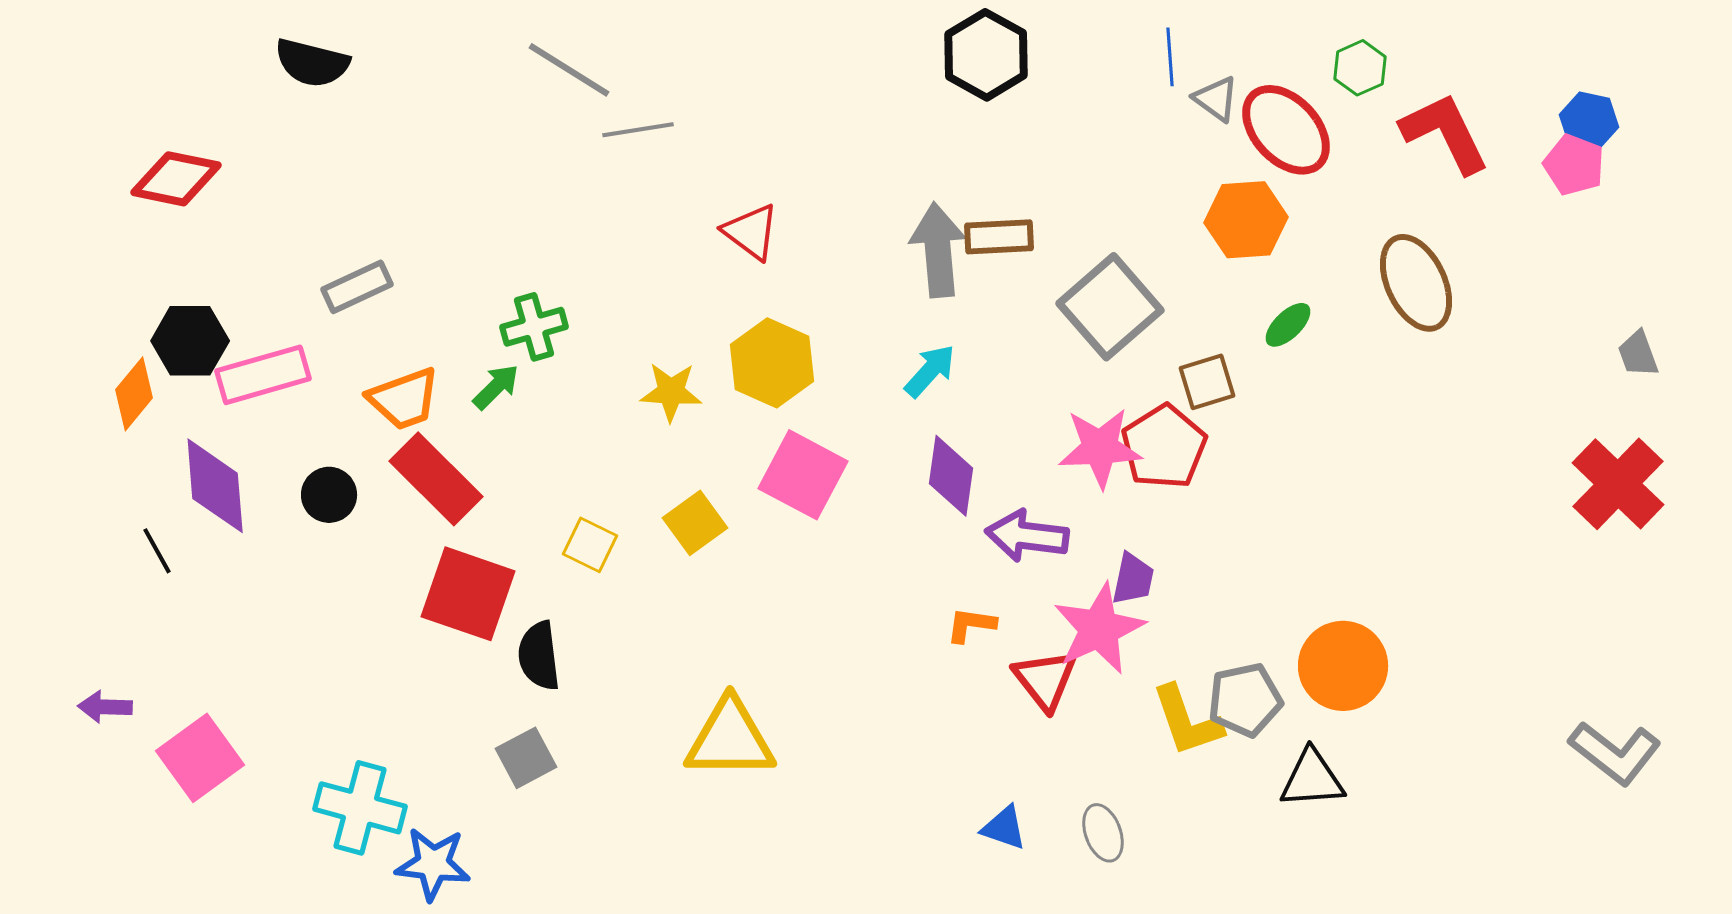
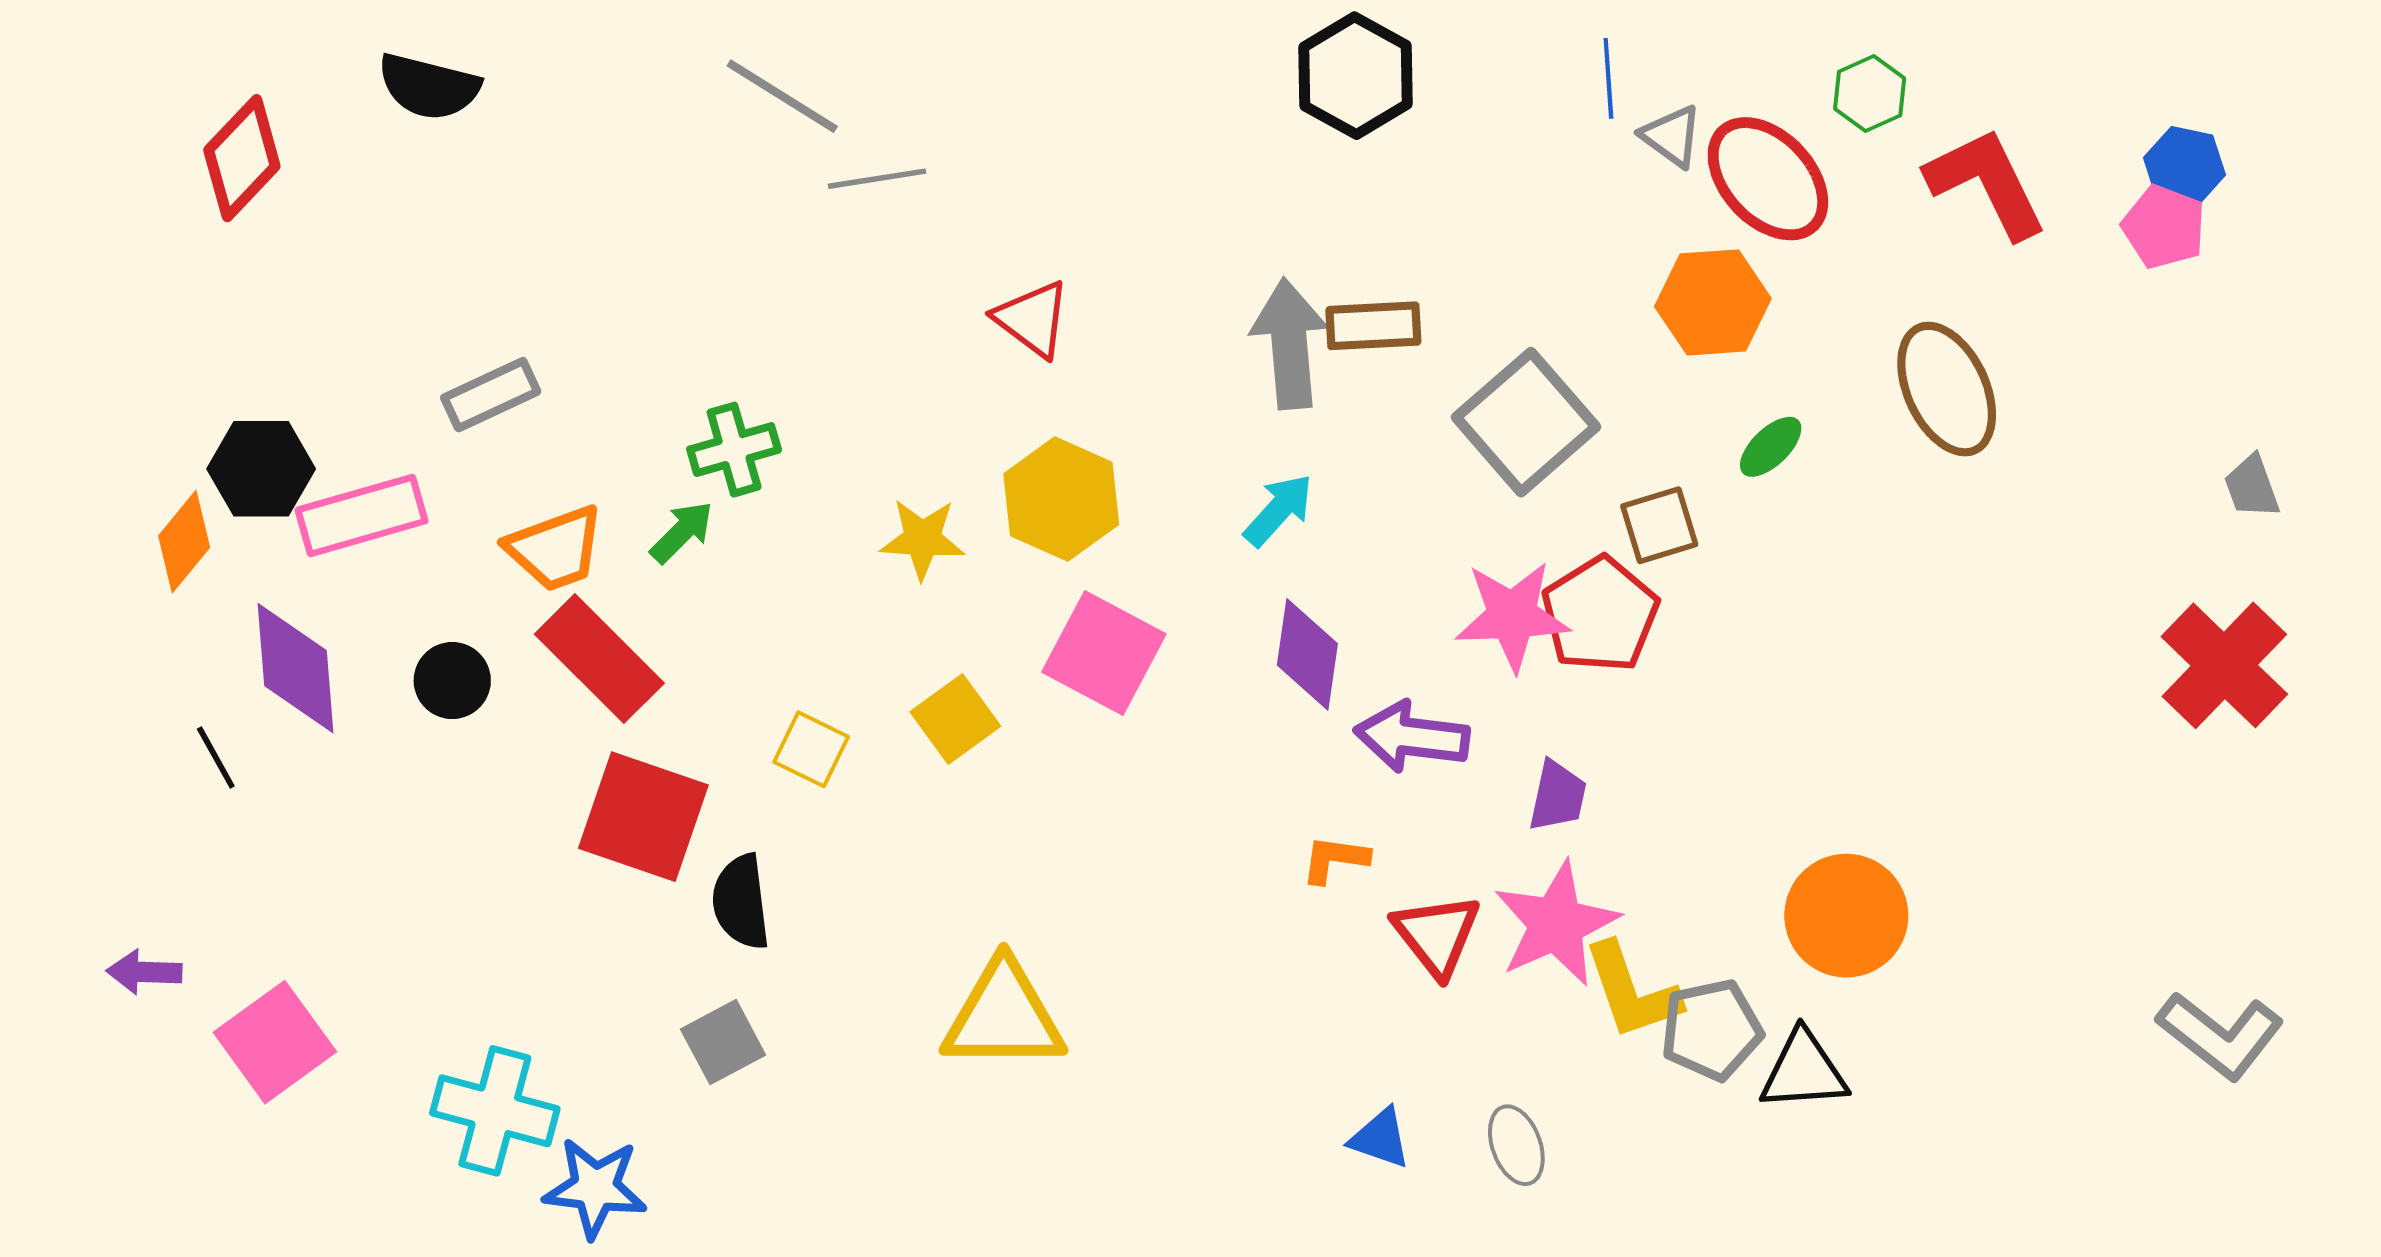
red diamond: (176, 179) -> (242, 158), moved, turned -58
pink star: (1099, 629) -> (1556, 924), moved
gray pentagon: (1245, 700) -> (1712, 1030), moved

